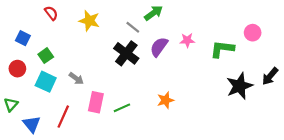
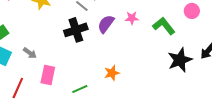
green L-shape: (222, 49) -> (164, 26), turned 45
black cross: (126, 53) -> (76, 30), turned 35
green line: (122, 108) -> (80, 89), moved

